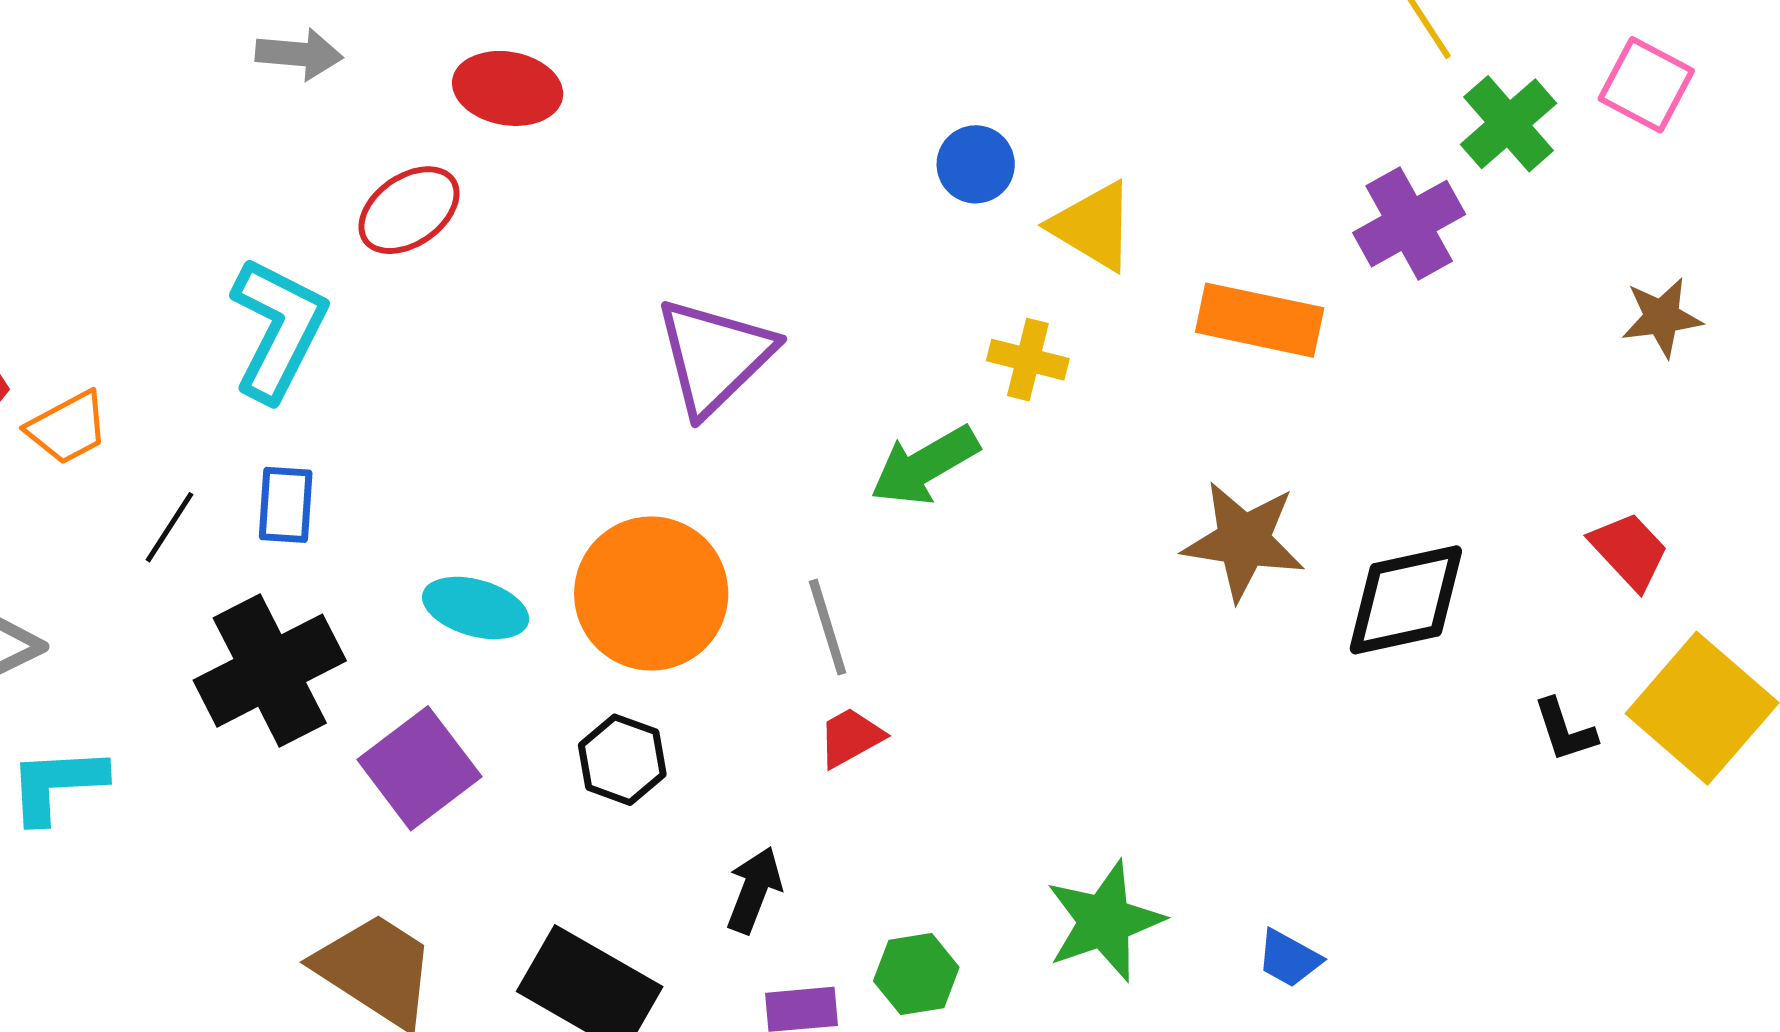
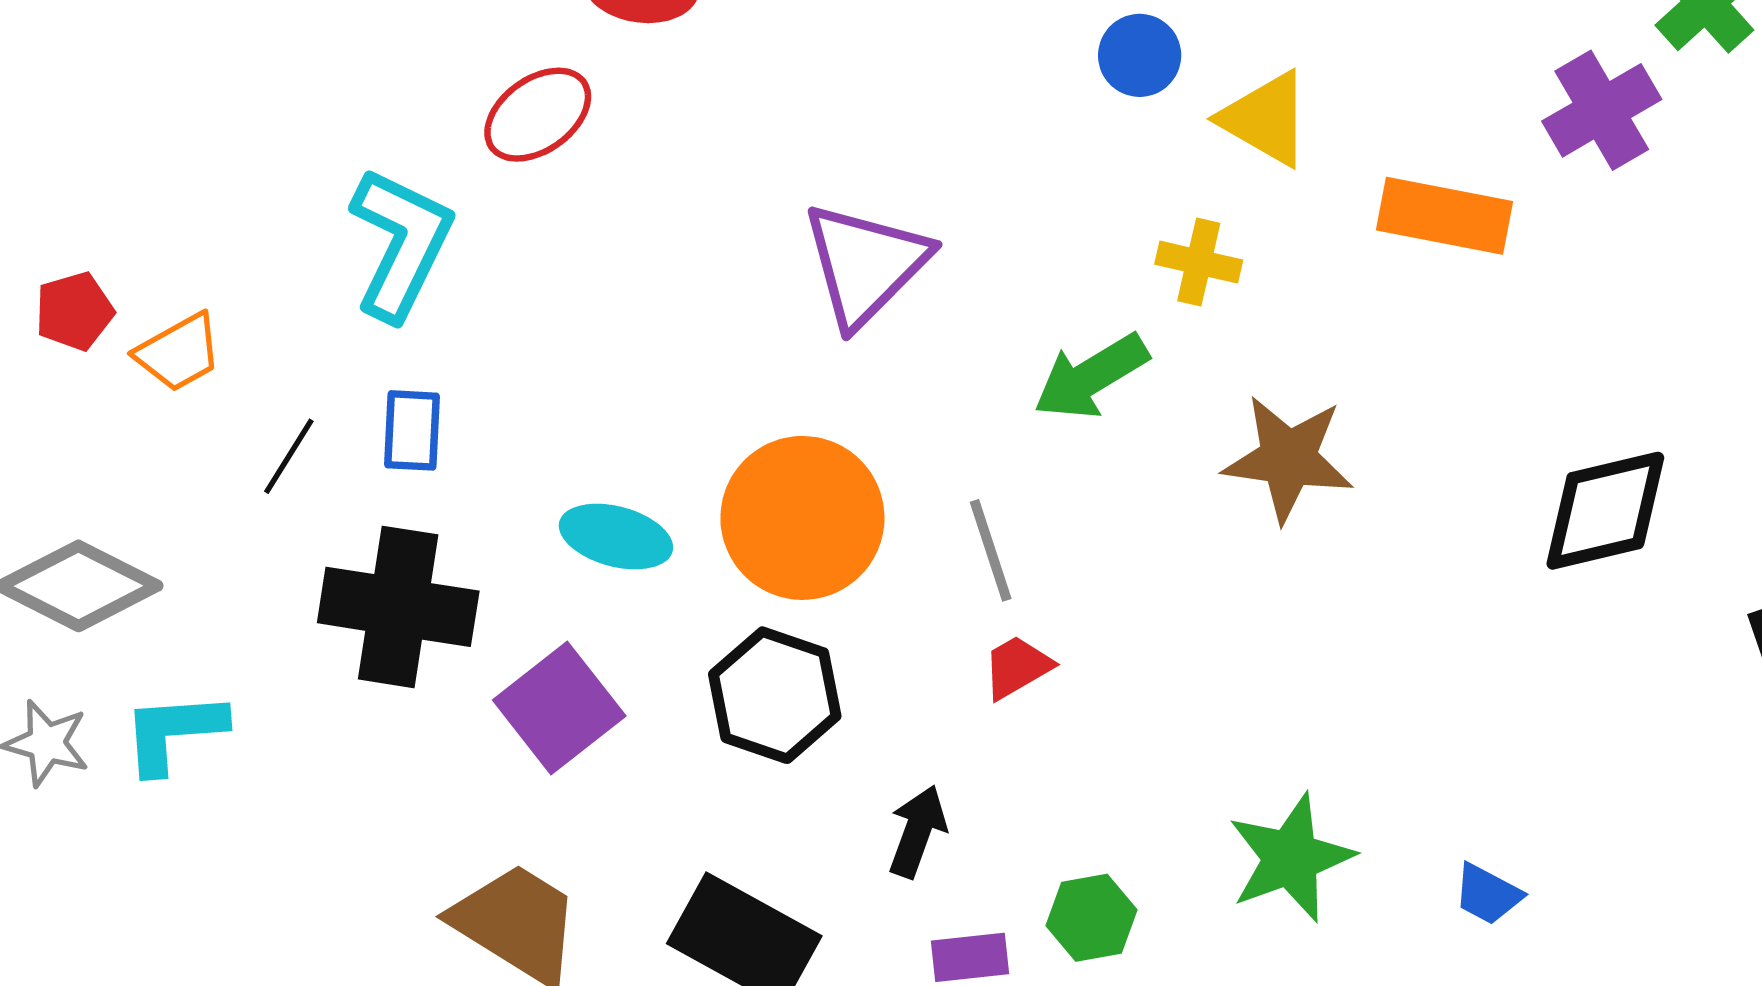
brown star: (1244, 541) -> (1288, 459), moved
black cross: (270, 671) -> (398, 607), turned 37
black hexagon: (622, 760) -> (775, 695), size x1.4

